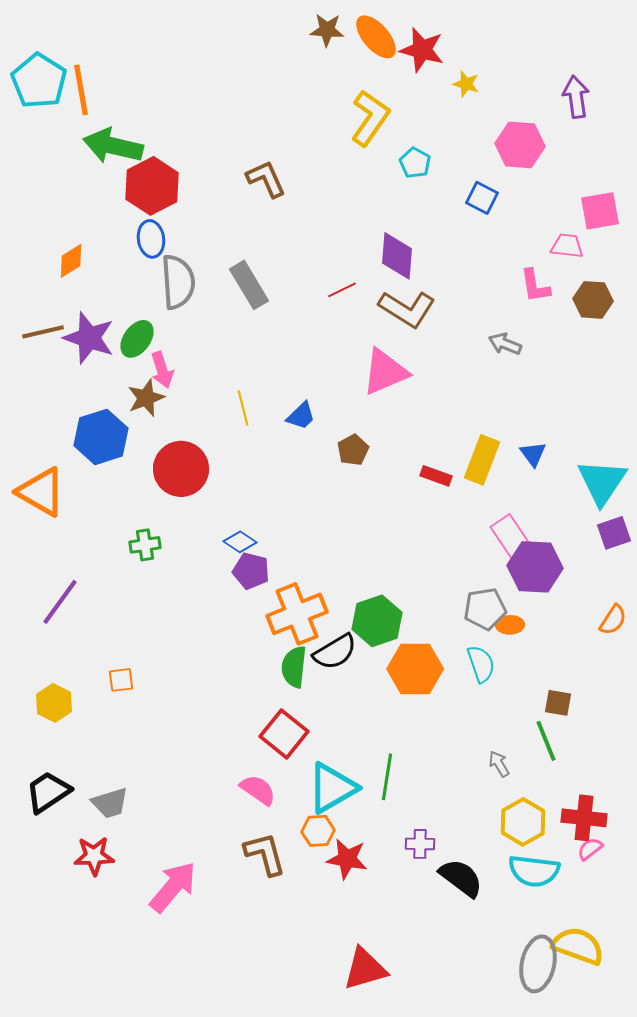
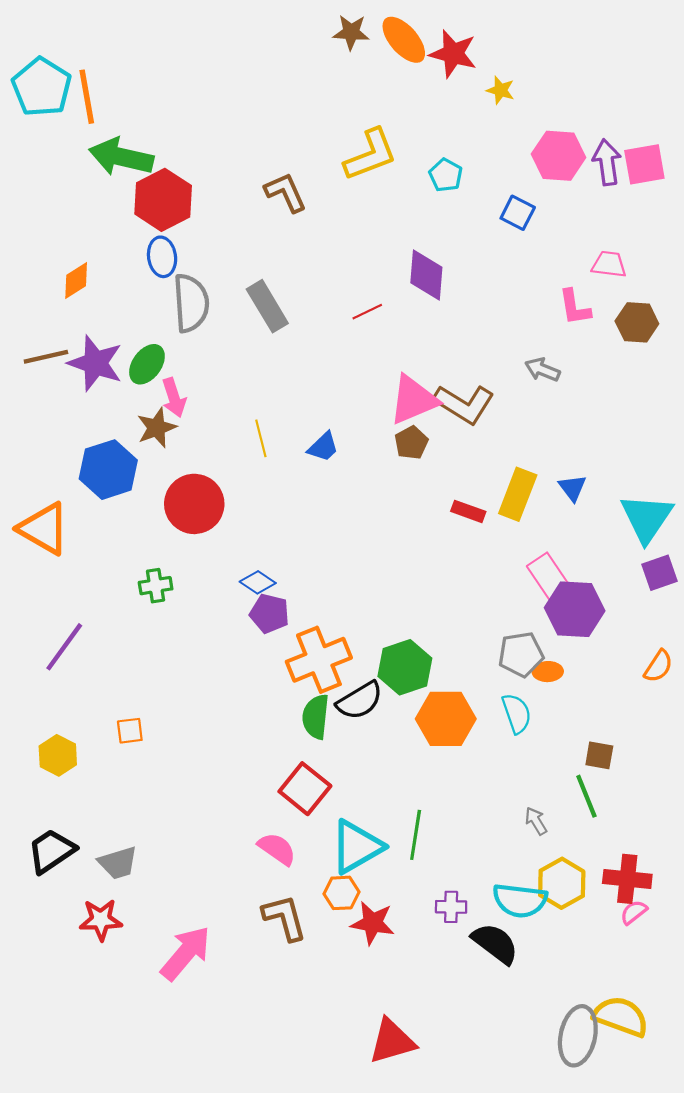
purple arrow: (576, 97) -> (607, 162), moved
yellow L-shape: (370, 118) -> (370, 155), moved, turned 34
pink square: (600, 211) -> (644, 164), moved
brown L-shape: (407, 309) -> (464, 404), moved
brown pentagon: (353, 450) -> (411, 443), moved
cyan semicircle: (534, 871) -> (520, 900), moved

